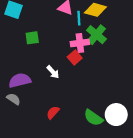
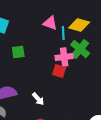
red square: (75, 58) -> (59, 71), turned -32
white arrow: (53, 72) -> (38, 99), moved

